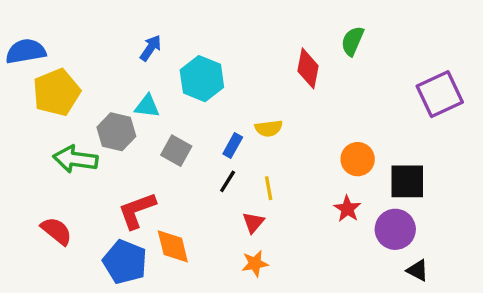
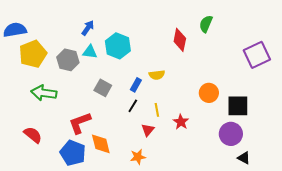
cyan triangle: (147, 106) -> (90, 52), moved
gray hexagon: (116, 132) -> (68, 60), moved
red star: (347, 209) -> (181, 122), moved
orange star: (255, 264) -> (138, 157), moved

